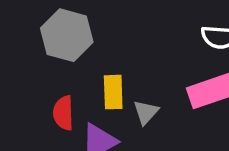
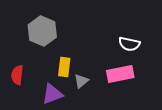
red semicircle: (63, 113) -> (17, 75), moved

